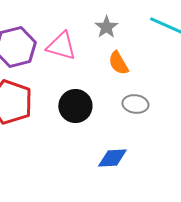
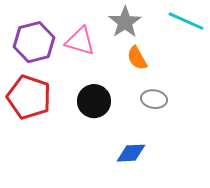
gray star: (106, 27) -> (125, 22), size x1.4

